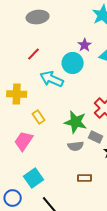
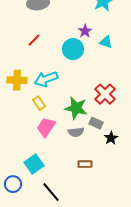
cyan arrow: (52, 79) -> (46, 79), moved, turned -45
pink trapezoid: (24, 141) -> (46, 127), moved

